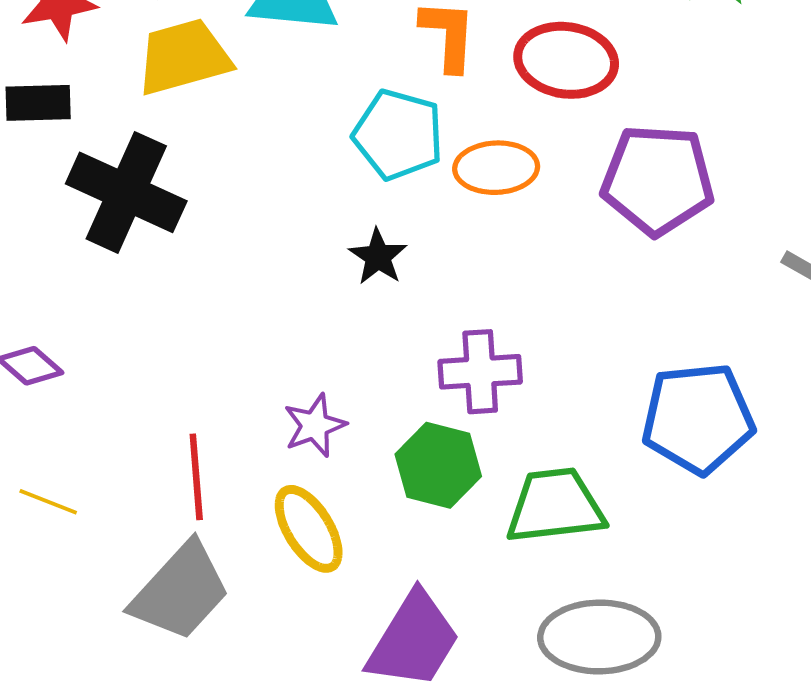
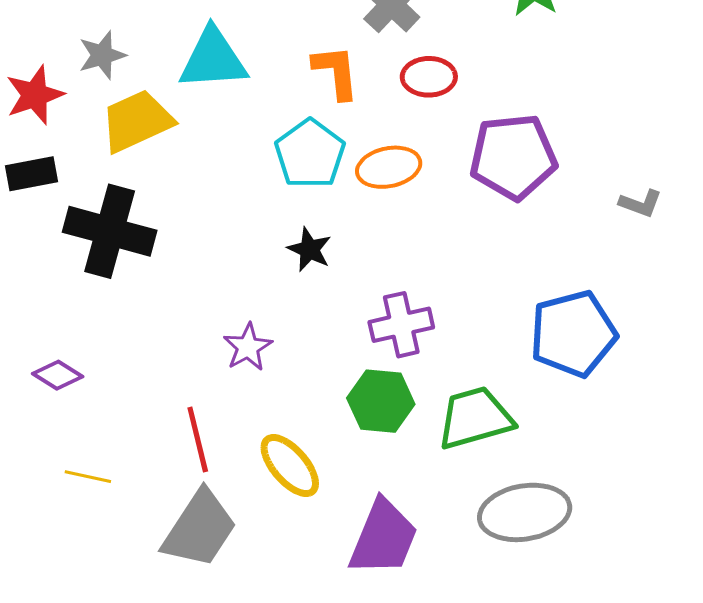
red ellipse: (566, 60) -> (429, 77), size x0.7
cyan pentagon: (398, 135) -> (310, 154), turned 30
purple star: (315, 425) -> (248, 347), moved

